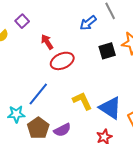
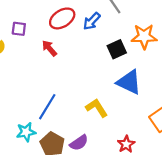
purple square: (22, 21) -> (19, 29), turned -32
red ellipse: (62, 61) -> (62, 18), moved
blue triangle: (110, 108) -> (129, 82), moved

